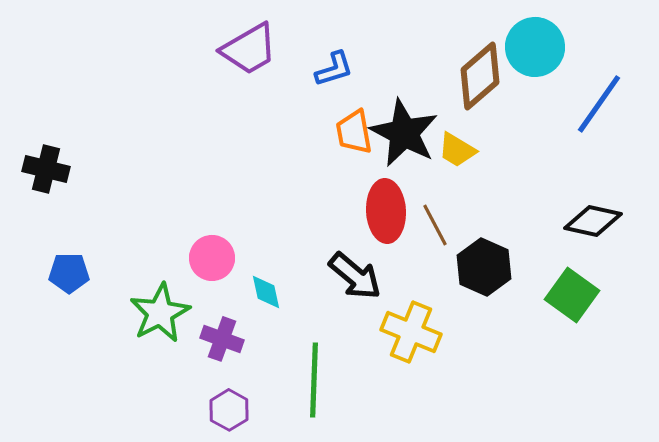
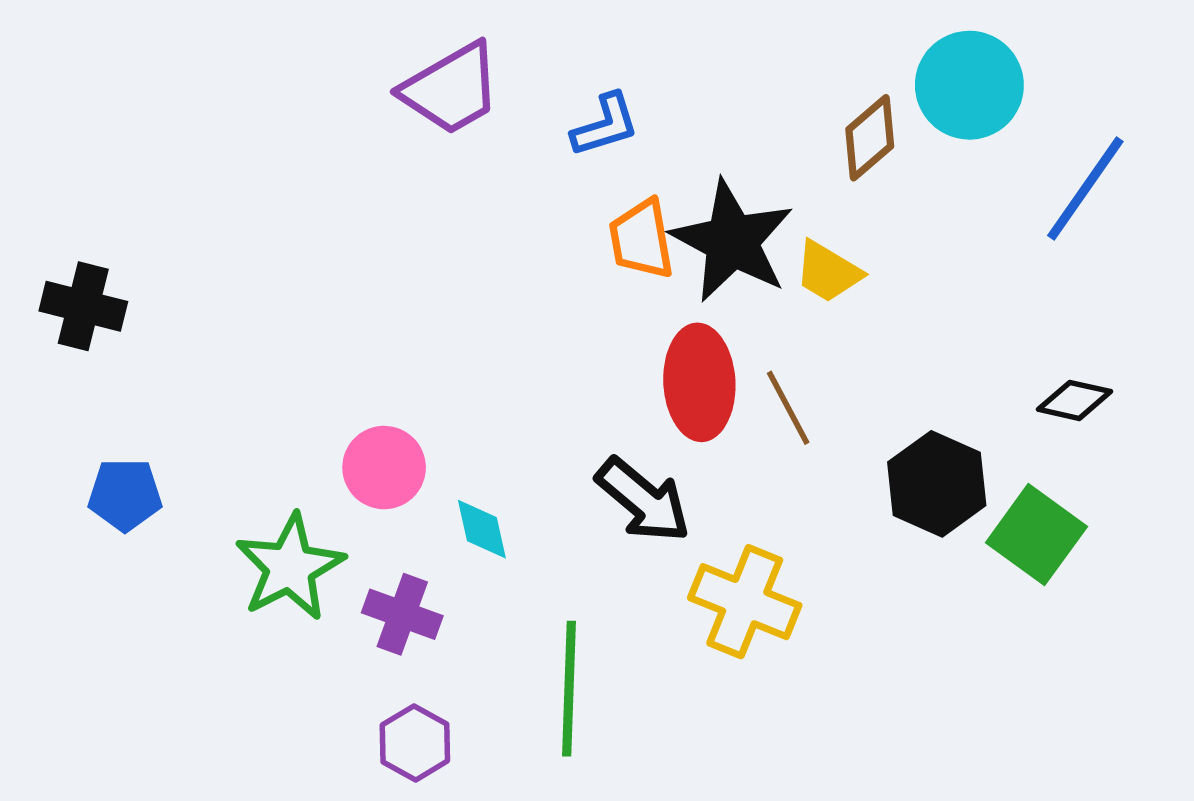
brown diamond: (480, 76) -> (870, 138), size x0.7
black diamond: (593, 221) -> (1074, 400), size x0.7
black hexagon: (484, 267) -> (937, 484), moved

